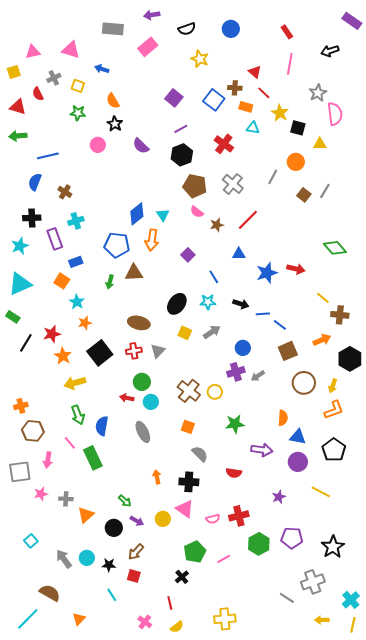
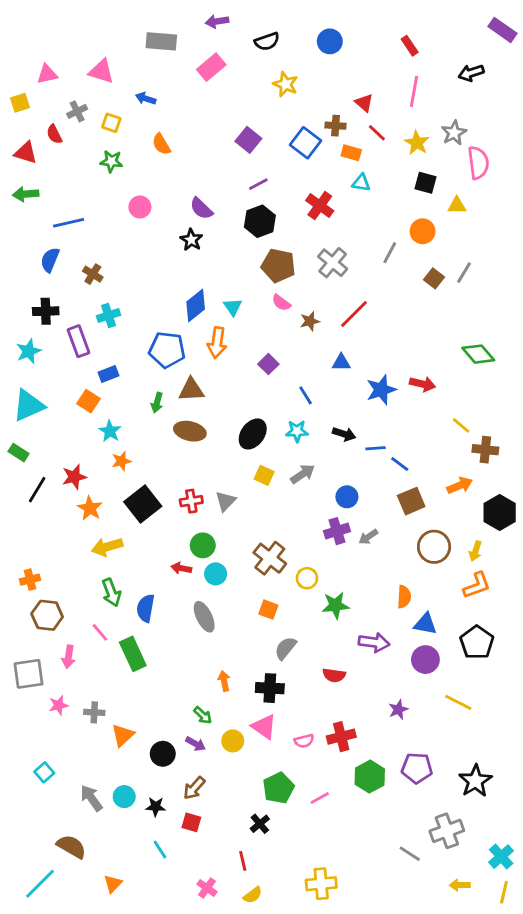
yellow star: (280, 113) -> (417, 143), moved
black star: (115, 124) -> (191, 240), moved
brown ellipse: (139, 323) -> (190, 431), moved
yellow circle: (215, 392) -> (307, 578), moved
gray semicircle: (200, 454) -> (286, 648), turned -96
green arrow: (125, 501) -> (203, 715), moved

